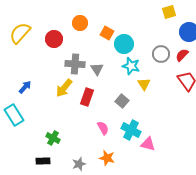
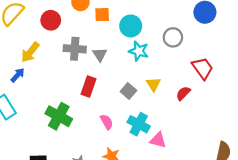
orange square: (107, 33) -> (102, 15), moved, turned -32
red semicircle: (182, 55) -> (183, 93), moved
yellow triangle: (144, 84) -> (154, 84), moved
yellow arrow: (64, 88) -> (30, 52), moved
green cross: (53, 138) -> (59, 116), moved, size x1.6

